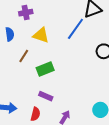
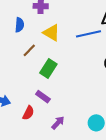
blue line: (75, 29) -> (88, 34), turned 30
green rectangle: (45, 69) -> (48, 69), turned -48

